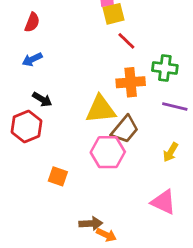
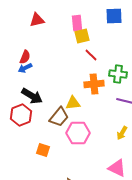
red semicircle: (32, 22) -> (25, 57), moved
black arrow: (42, 99) -> (32, 96), size x1.5
yellow triangle: (101, 109) -> (73, 103), size x0.7
brown trapezoid: (125, 129) -> (59, 117), moved

